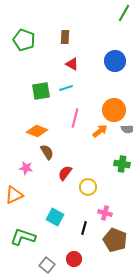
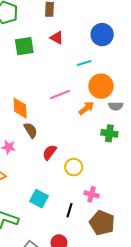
cyan line: (66, 88) -> (84, 63), moved
green square: (41, 91) -> (24, 46), moved
pink line: (75, 118) -> (60, 95), turned 54
orange diamond: (37, 131) -> (20, 108), turned 65
green cross: (122, 164) -> (109, 133), moved

